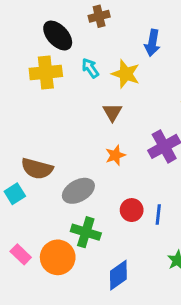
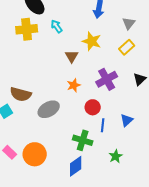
yellow star: (126, 74) -> (92, 41), moved
red circle: (132, 210) -> (93, 107), moved
green cross: (86, 232) -> (83, 140), moved

